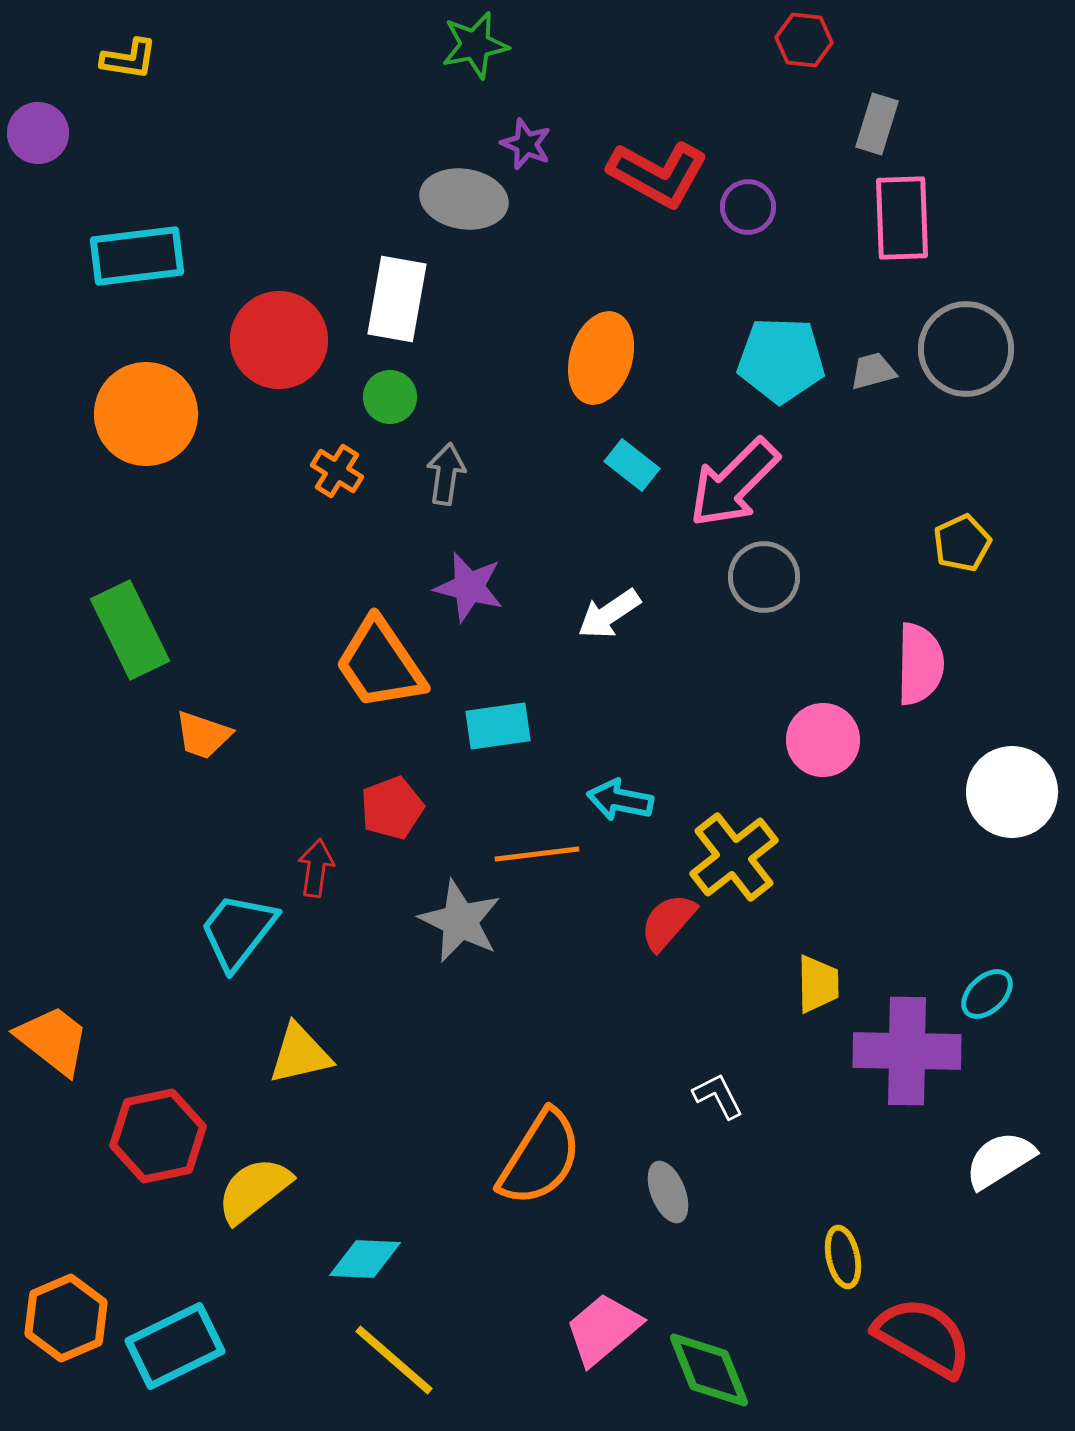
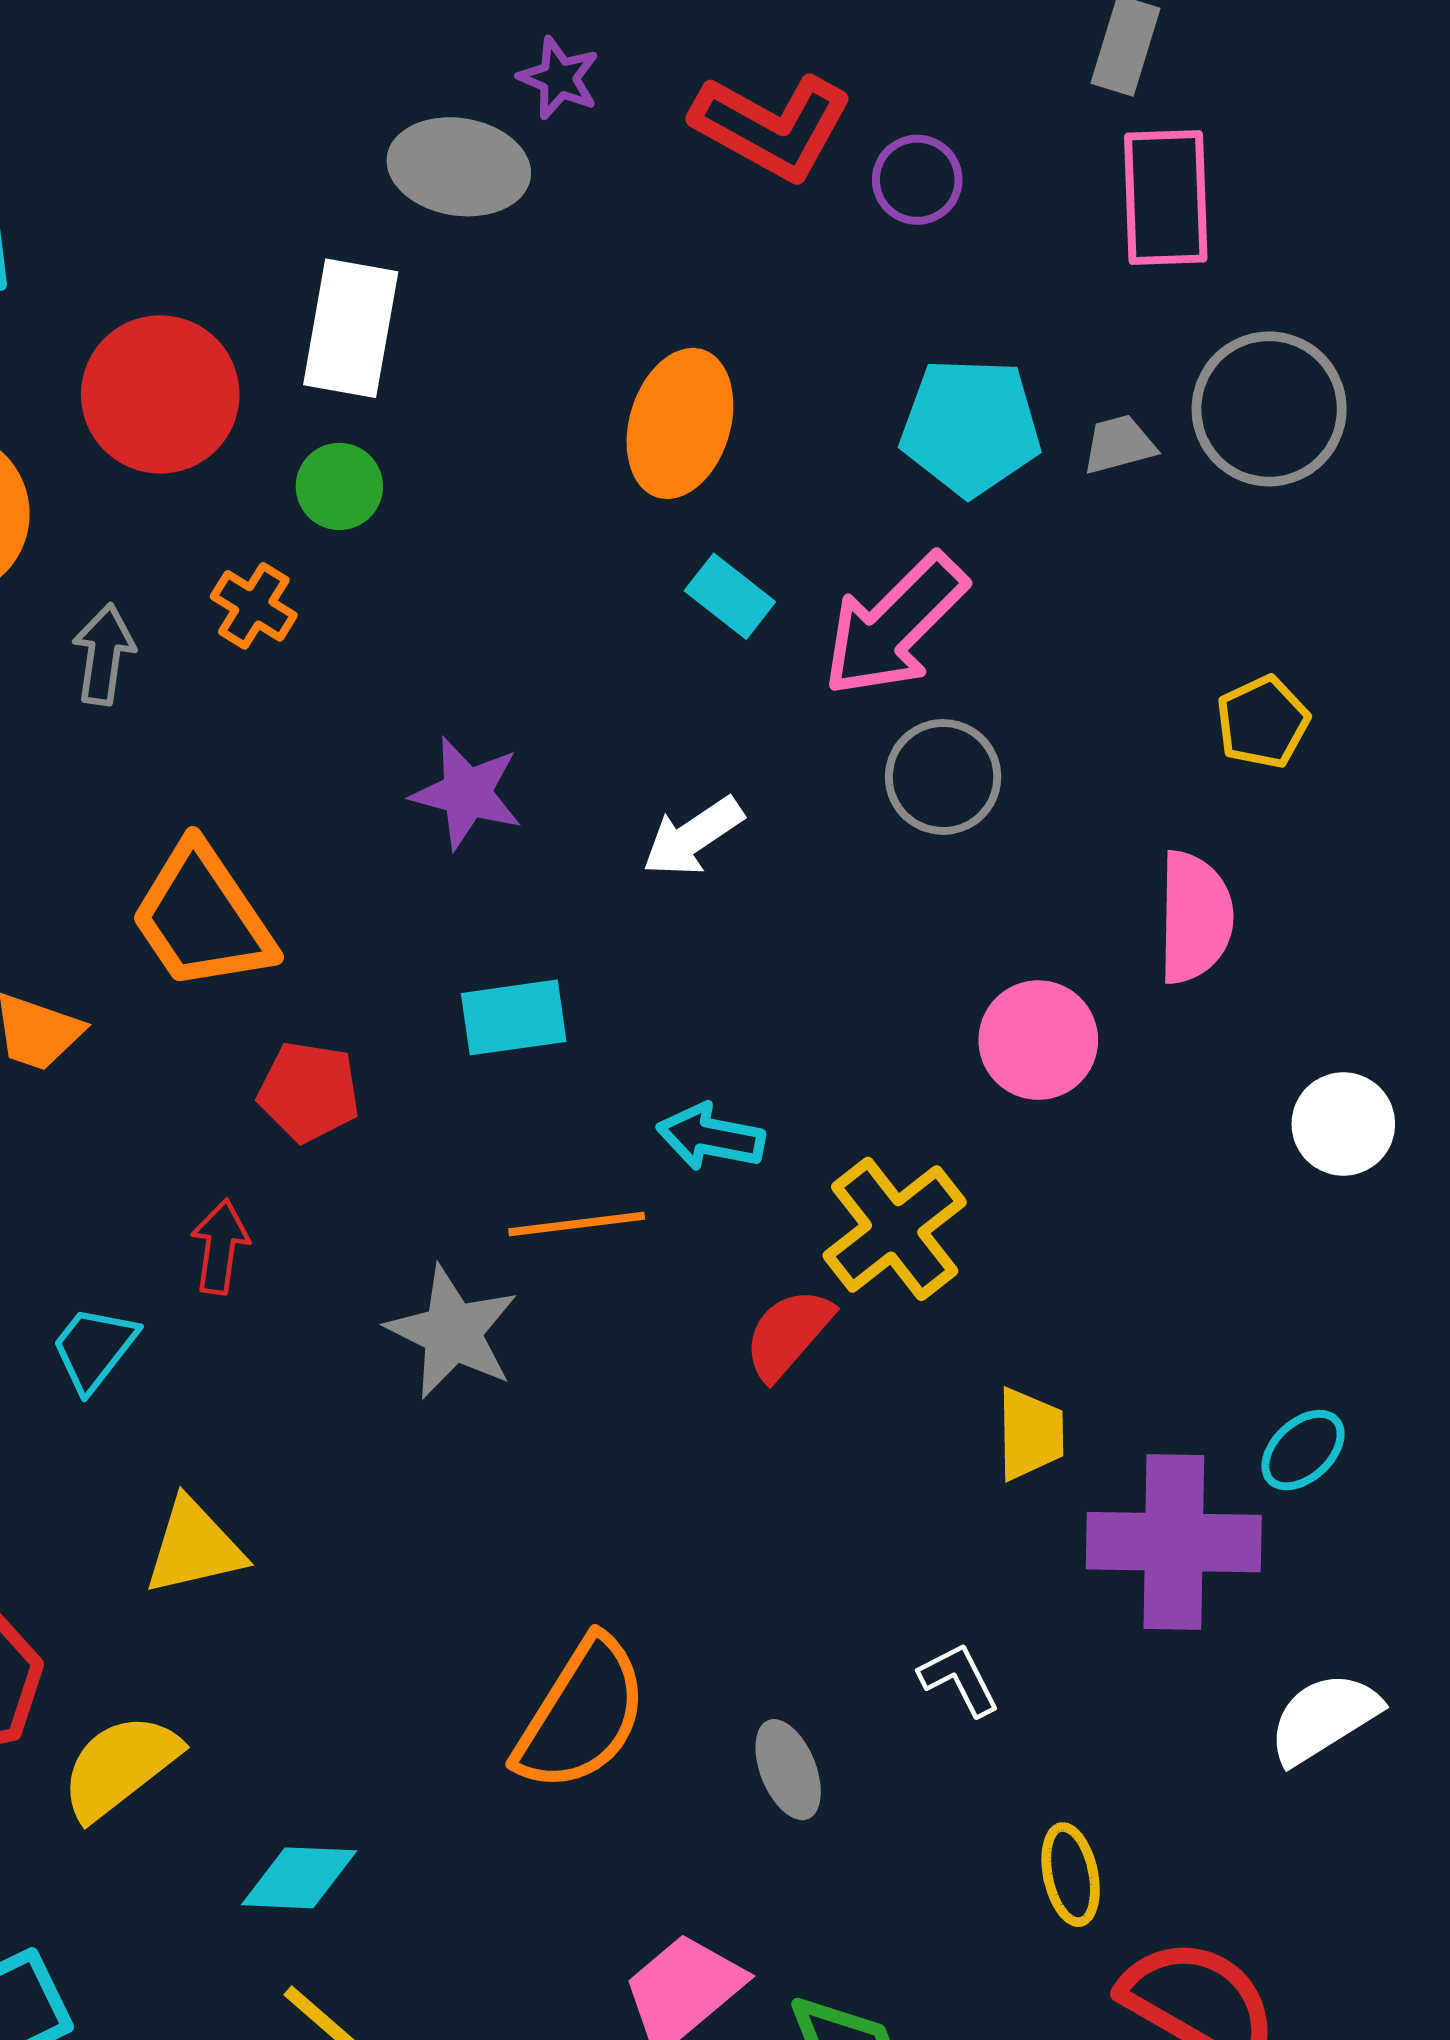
gray arrow: (446, 474) -> (104, 654), moved
orange trapezoid: (380, 664) -> (202, 917), moved
white circle: (1012, 792) -> (1343, 1124), size x0.7
red pentagon: (392, 808) -> (309, 1092), moved, turned 30
cyan trapezoid: (238, 931) -> (94, 1348), size x0.7
white L-shape: (718, 1096) -> (959, 1679), moved

